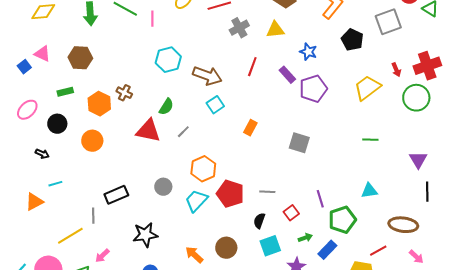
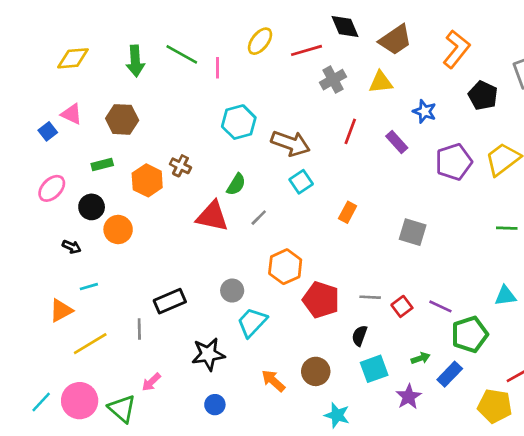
purple pentagon: (313, 89) -> (454, 162), moved
orange circle: (92, 141) -> (118, 230), moved
purple line: (320, 199) -> (440, 306), turned -48
cyan trapezoid: (196, 201) -> (252, 322), moved
red square: (291, 213) -> (402, 306), moved
yellow line: (70, 236) -> (90, 344), moved

